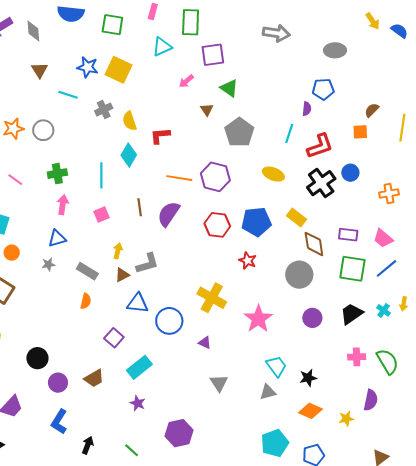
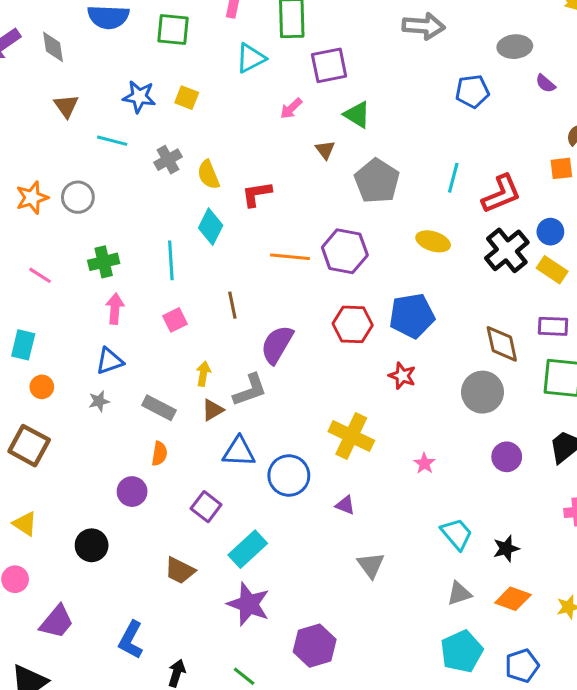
yellow square: (119, 70) -> (187, 98), size x0.6
blue pentagon: (323, 89) -> (472, 91), moved
purple semicircle: (307, 109) -> (545, 84), moved, turned 128
purple semicircle: (169, 214) -> (277, 344), moved
yellow rectangle: (296, 218) -> (552, 270), moved
pink star: (258, 319) -> (424, 463), size x0.5
brown trapezoid: (94, 378) -> (180, 570), turned 60
purple circle: (58, 383) -> (132, 492), moved
gray triangle: (268, 392) -> (459, 593), moved
purple star: (138, 403) -> (249, 604), size x1.8

